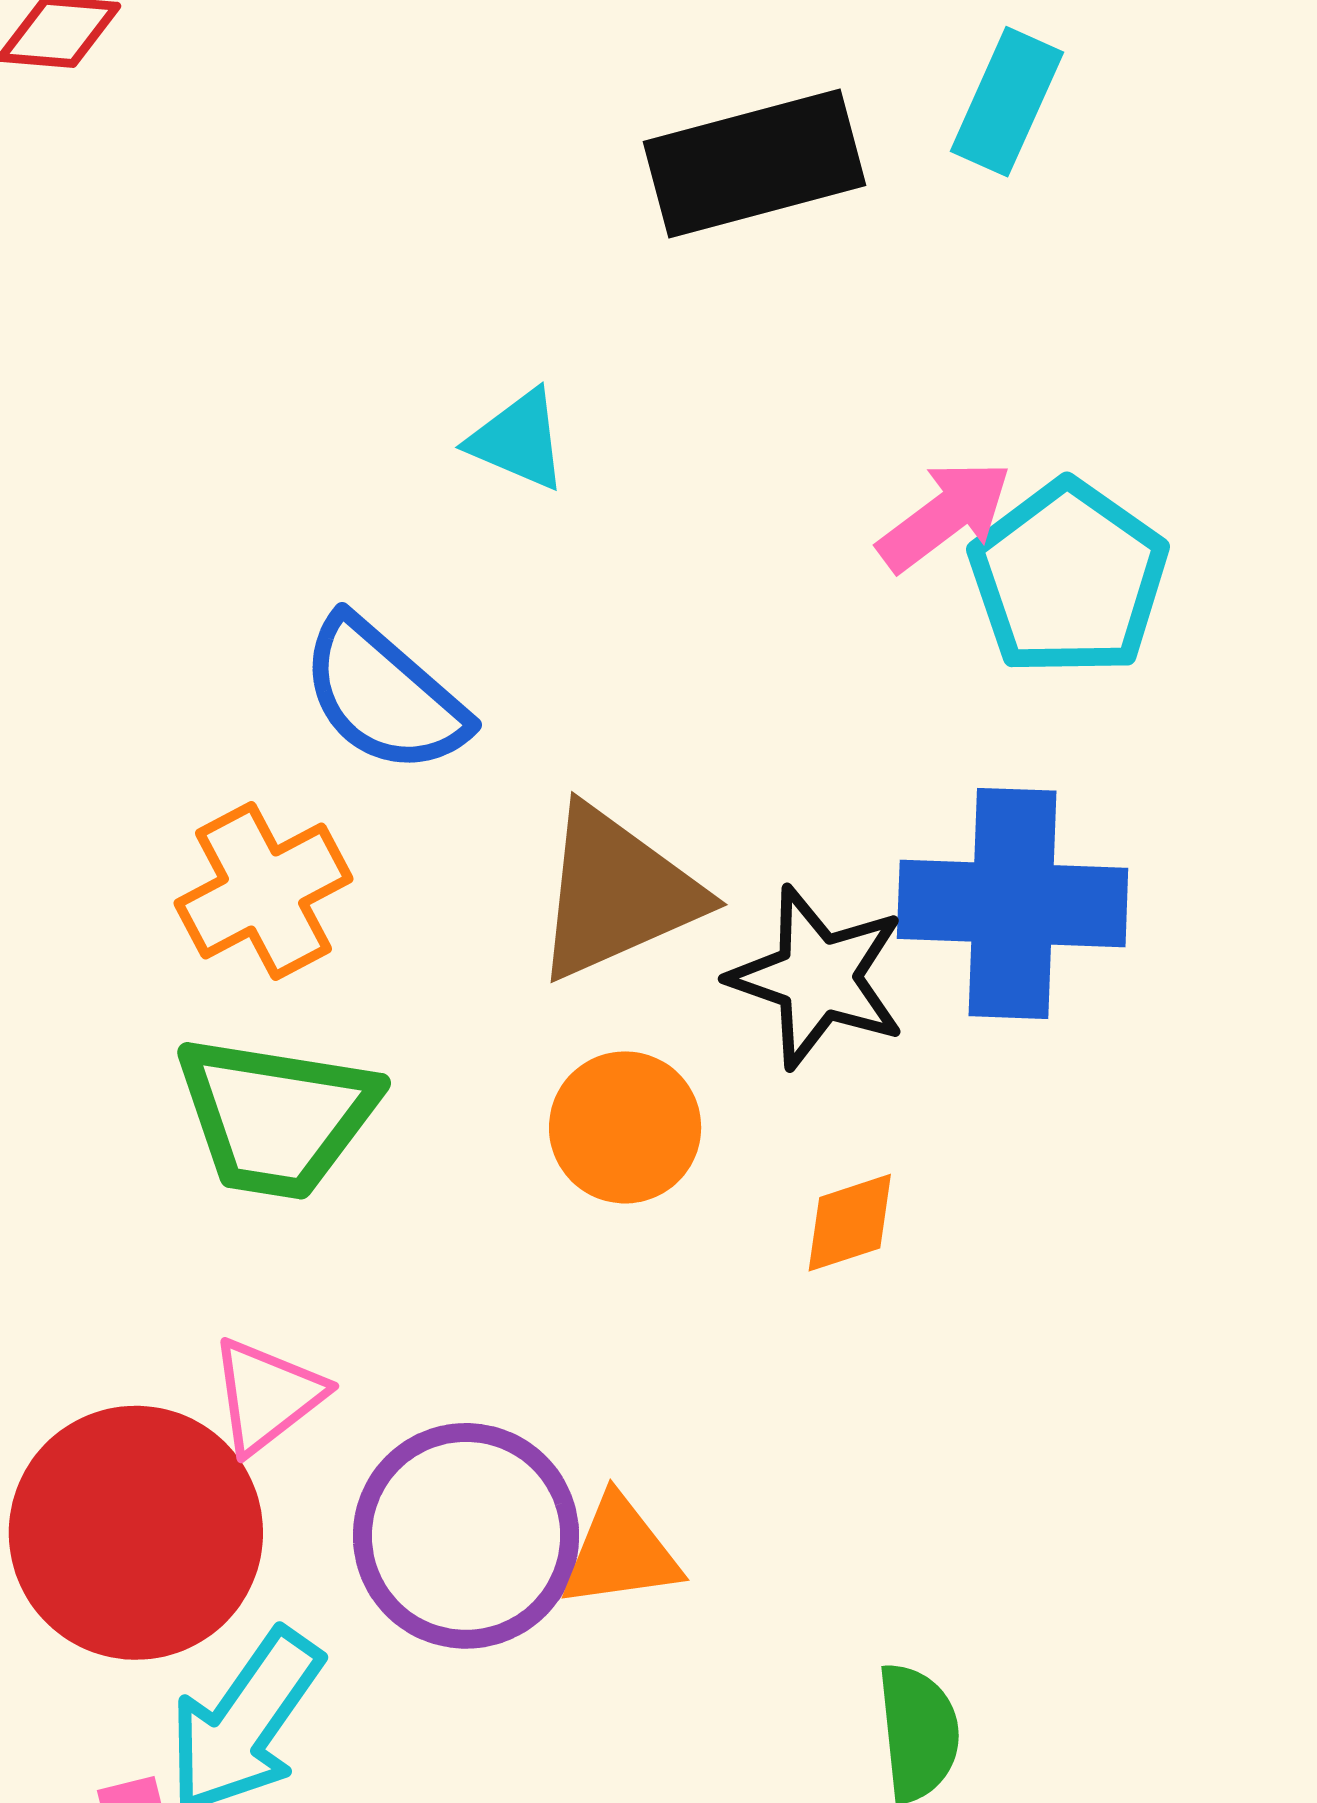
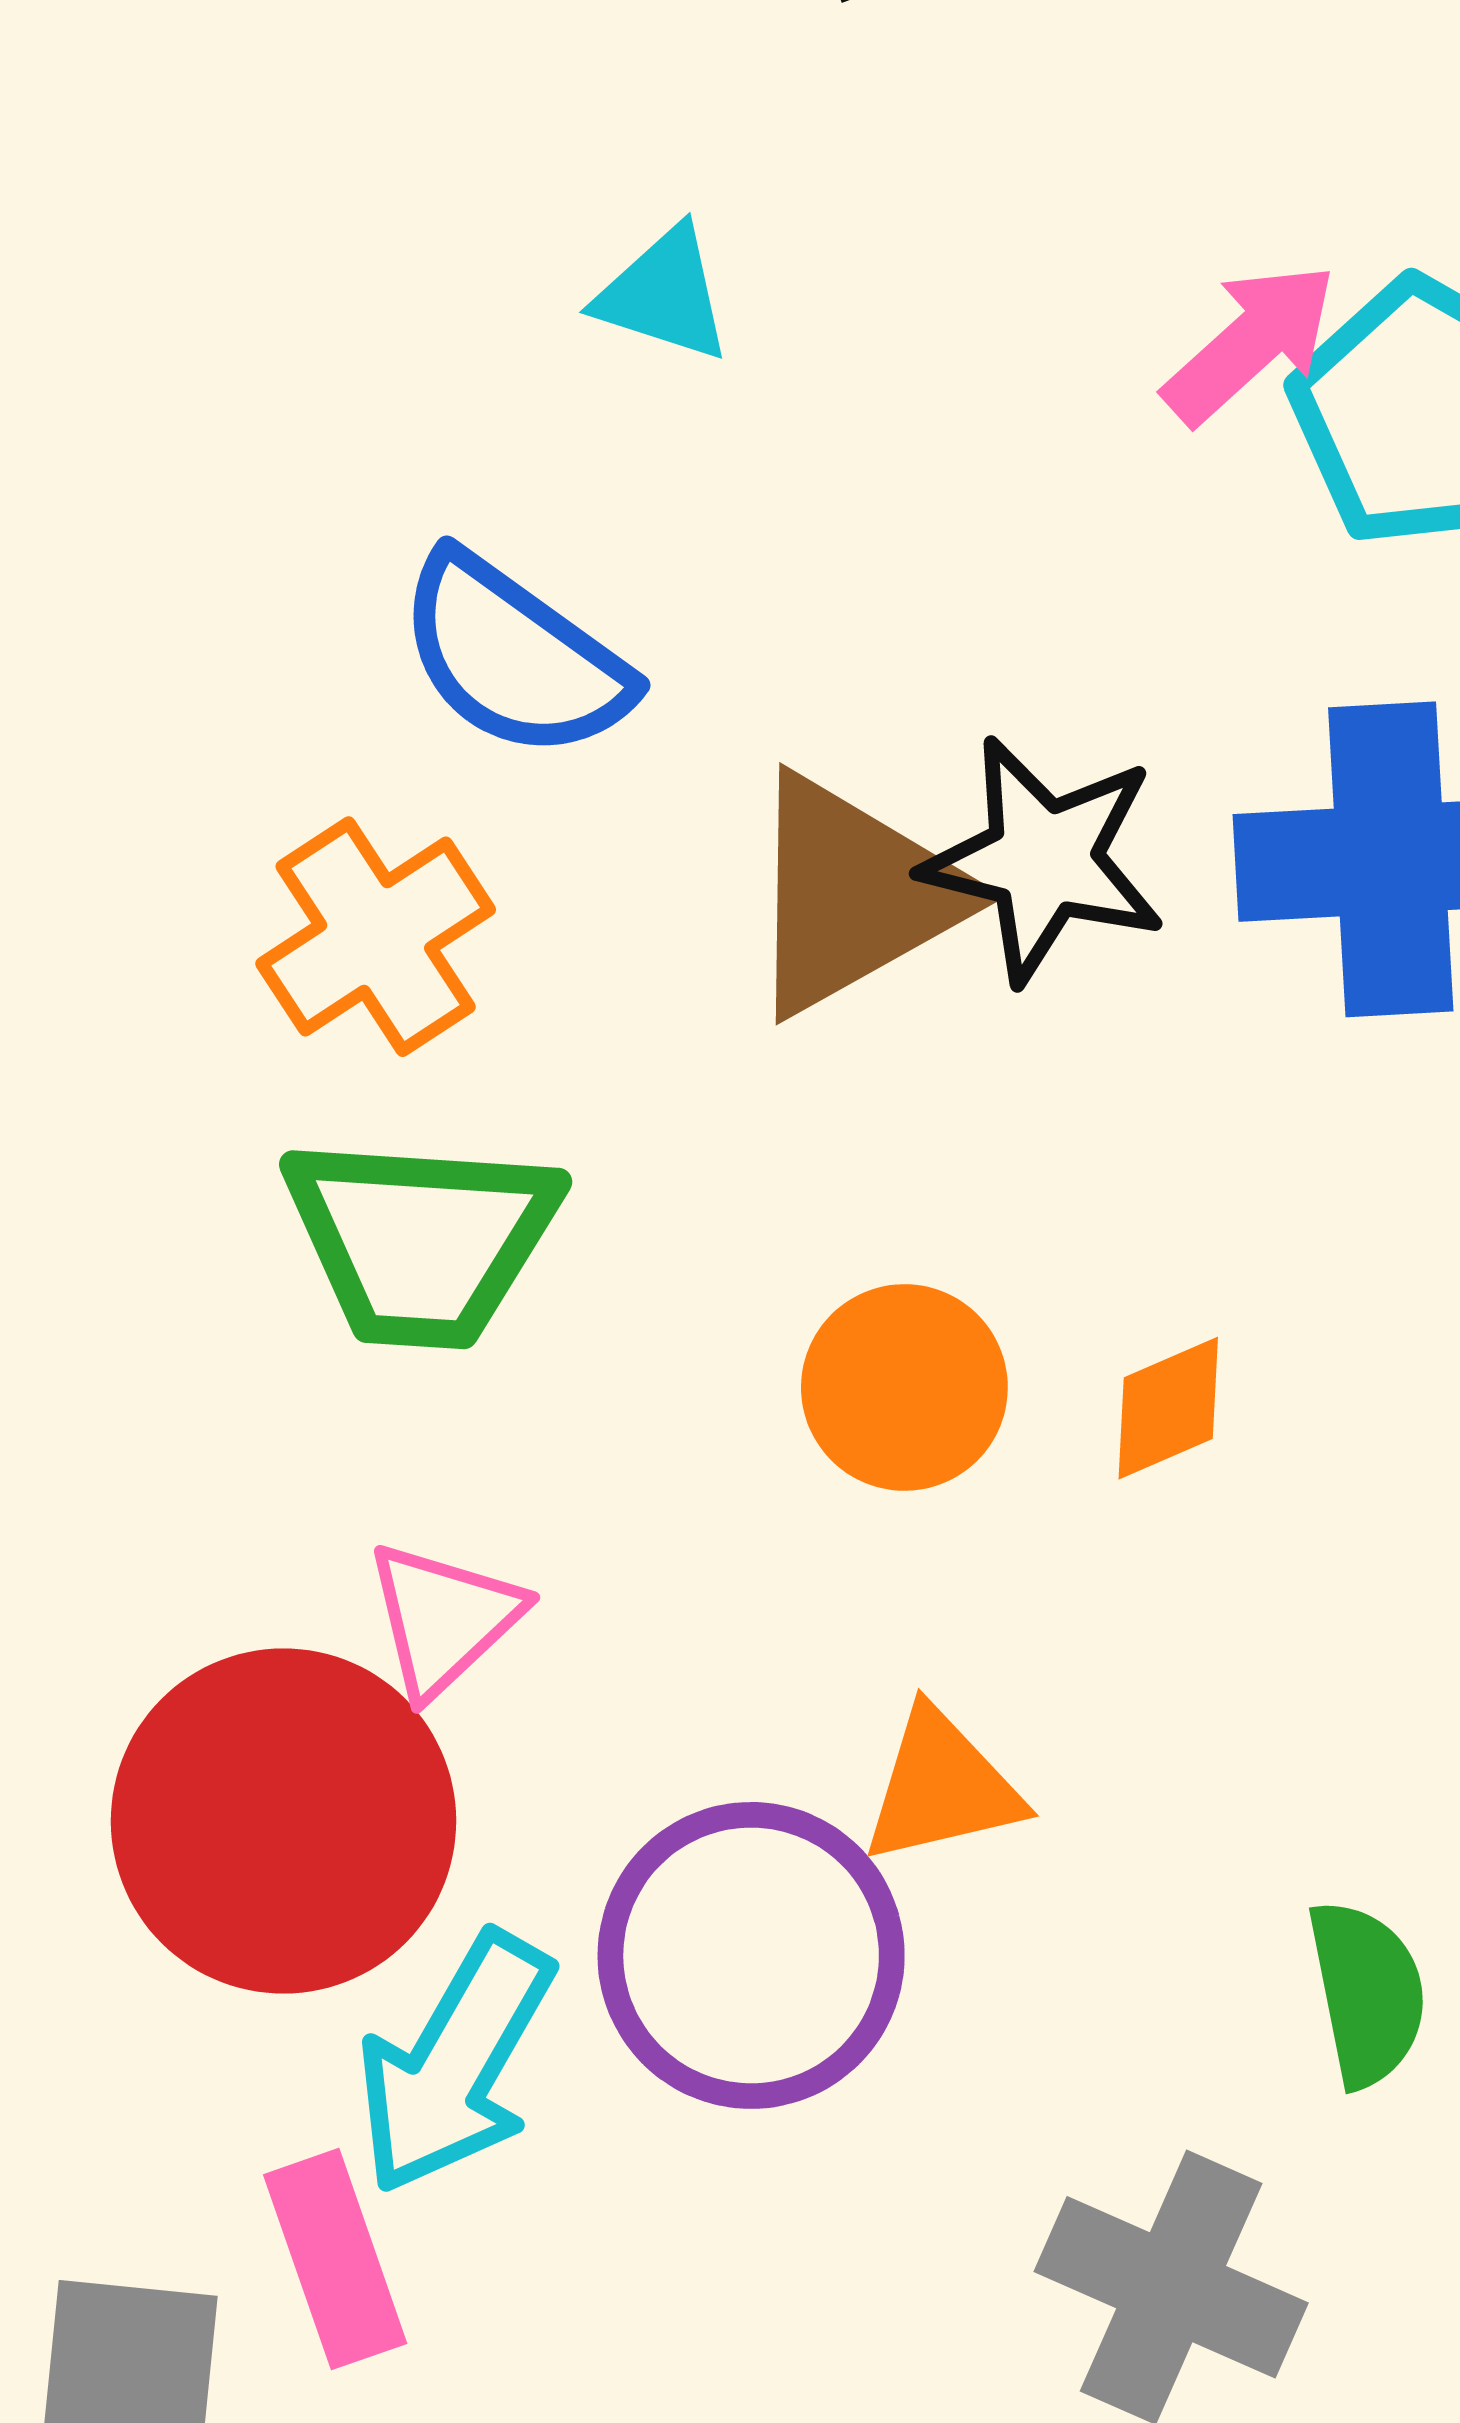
black star: (818, 977) -> (1044, 860), moved
orange circle: (625, 1127) -> (904, 1387), moved
orange diamond: (850, 1223) -> (1168, 1408), moved
purple circle: (466, 1536) -> (751, 1955), moved

